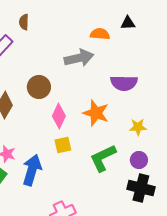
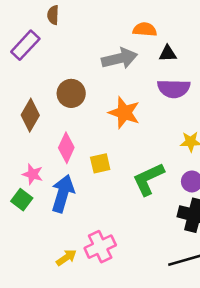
black triangle: (128, 23) -> (168, 54), moved
orange star: (96, 113) -> (124, 113), moved
pink diamond: (59, 116) -> (66, 148), moved

